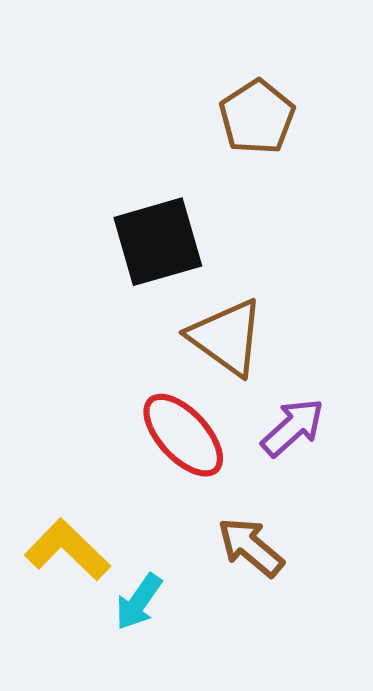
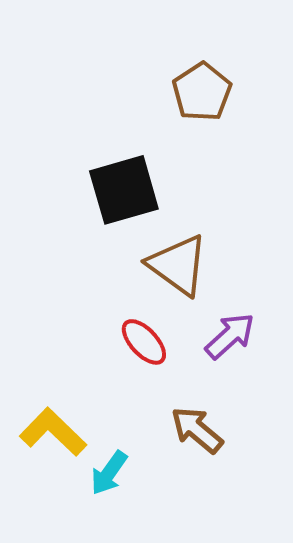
red ellipse: (183, 435) -> (144, 342), size x0.7

